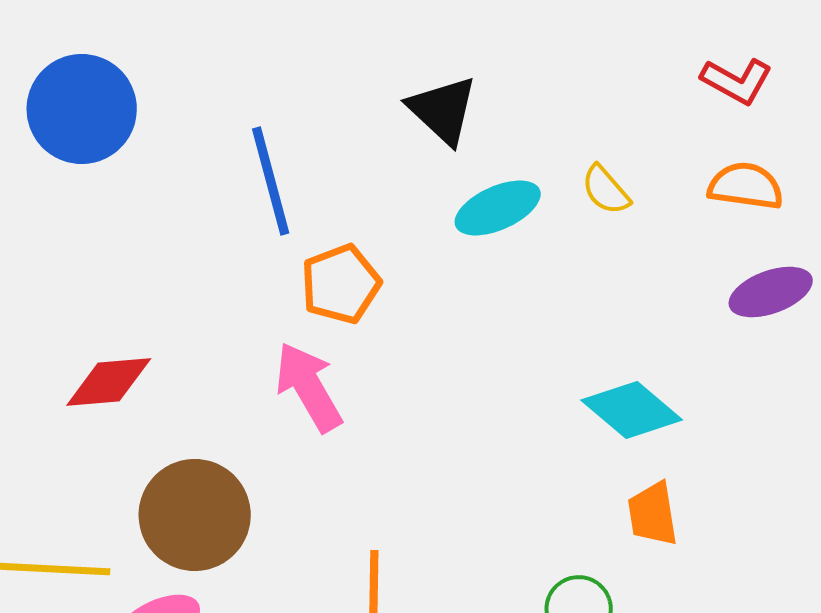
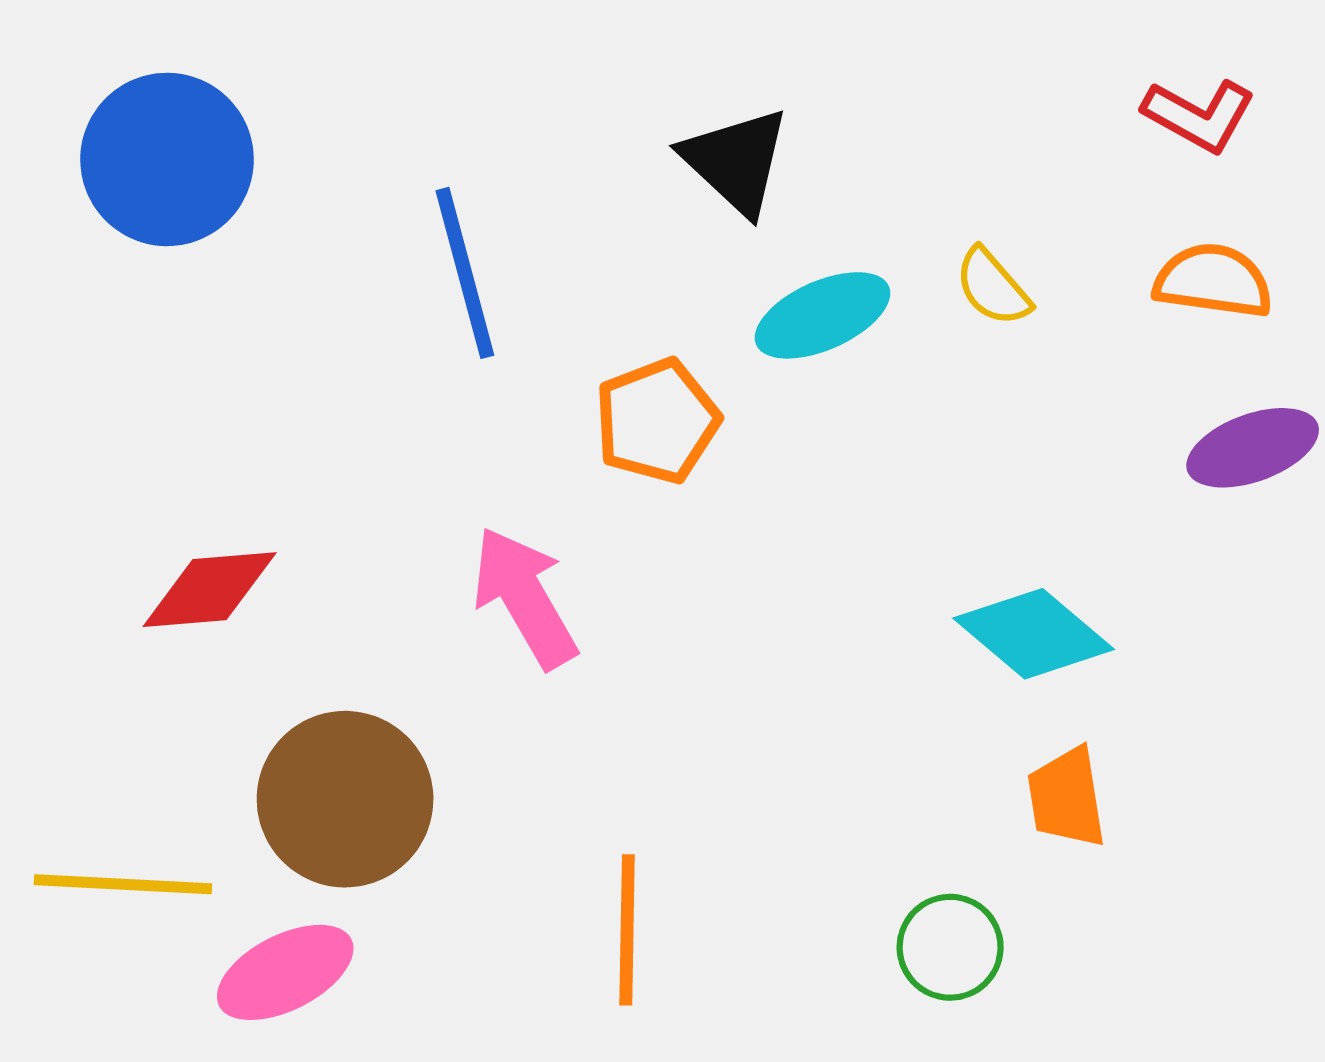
orange pentagon: (341, 284) -> (657, 421), moved

